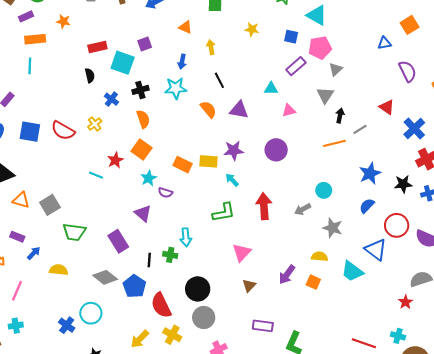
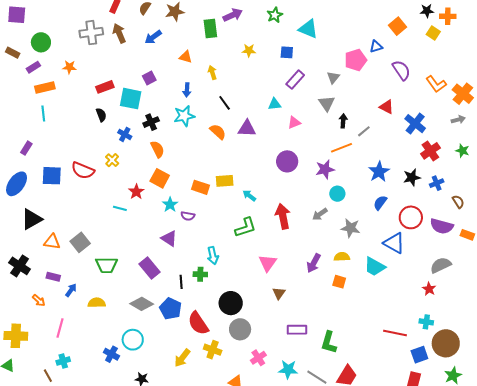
pink pentagon: (320, 48) -> (356, 60), moved
purple star: (234, 150) -> (325, 169), moved
purple arrow: (287, 275) -> (314, 263), moved

